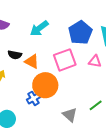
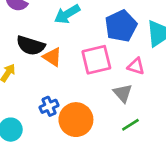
black semicircle: (15, 55) -> (31, 46), size x1.5
orange circle: (45, 85) -> (76, 120), moved
gray triangle: (70, 115) -> (123, 93), moved

